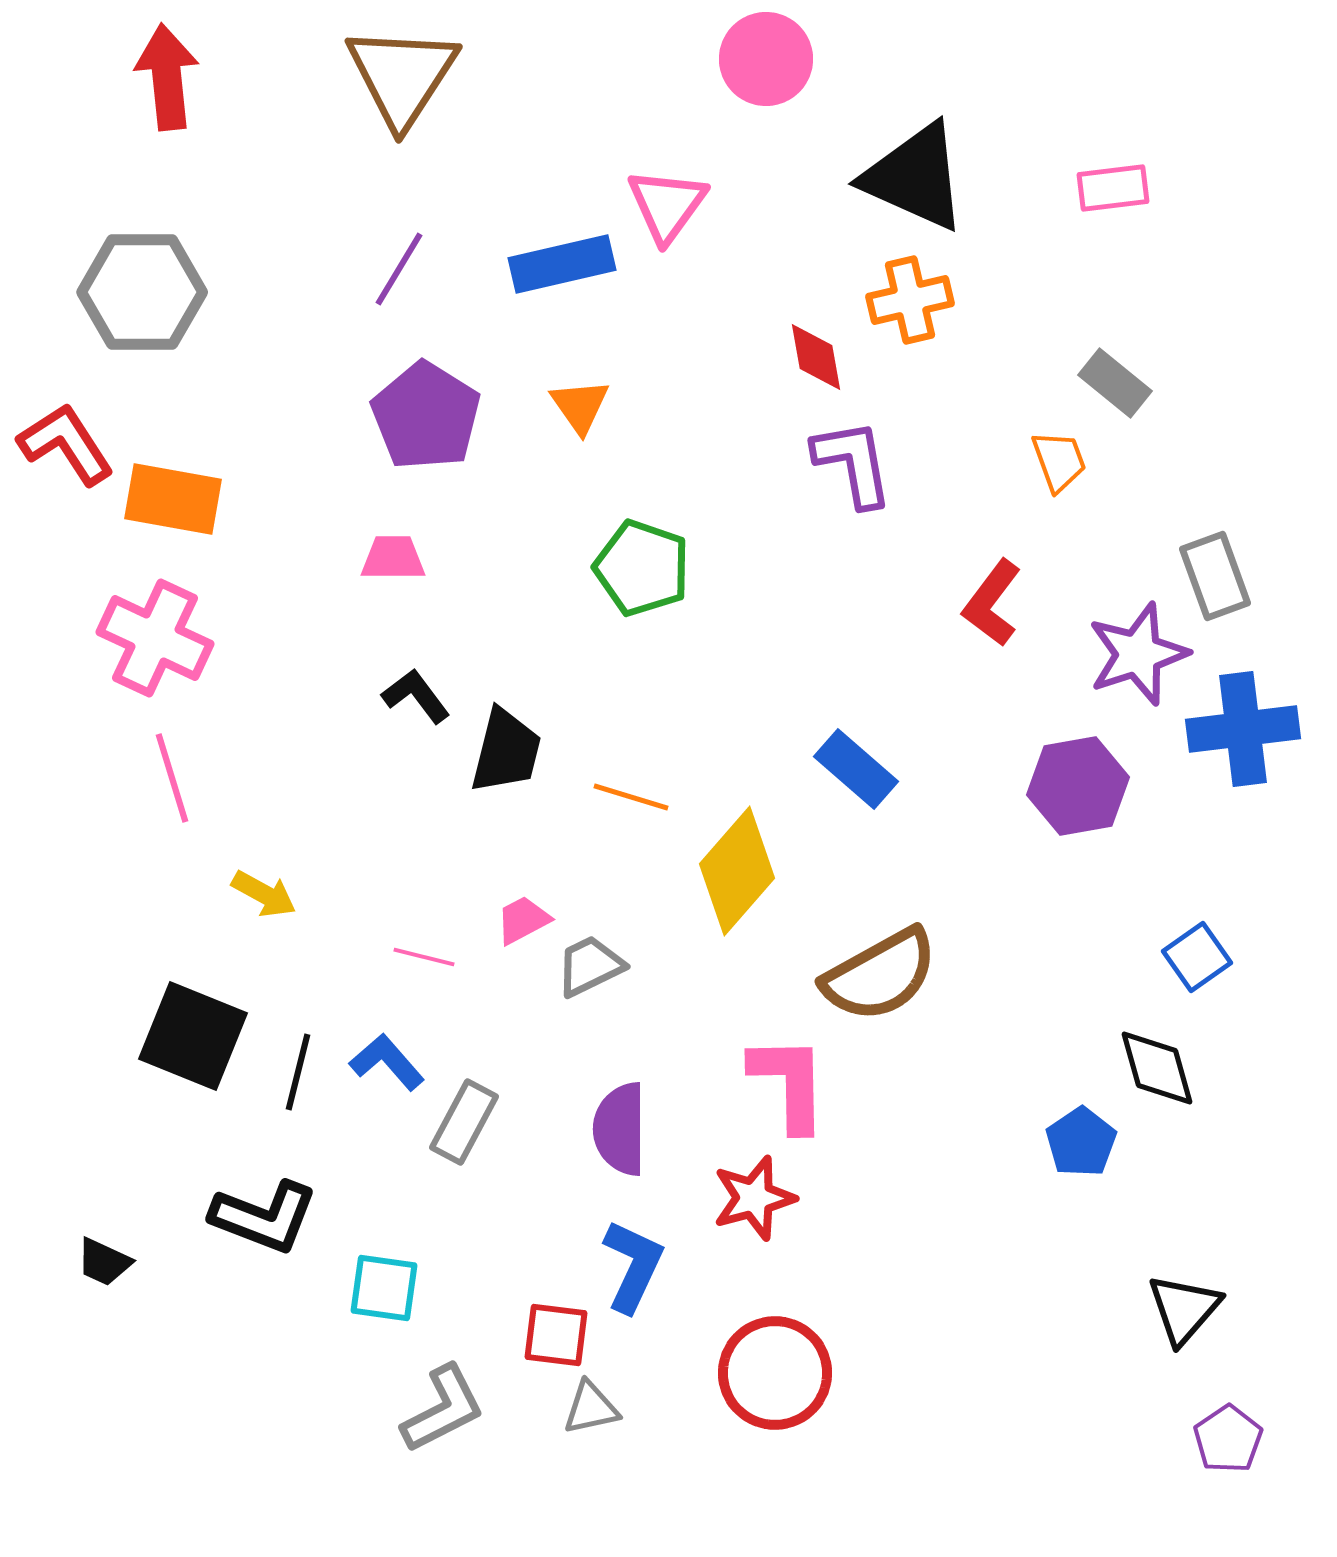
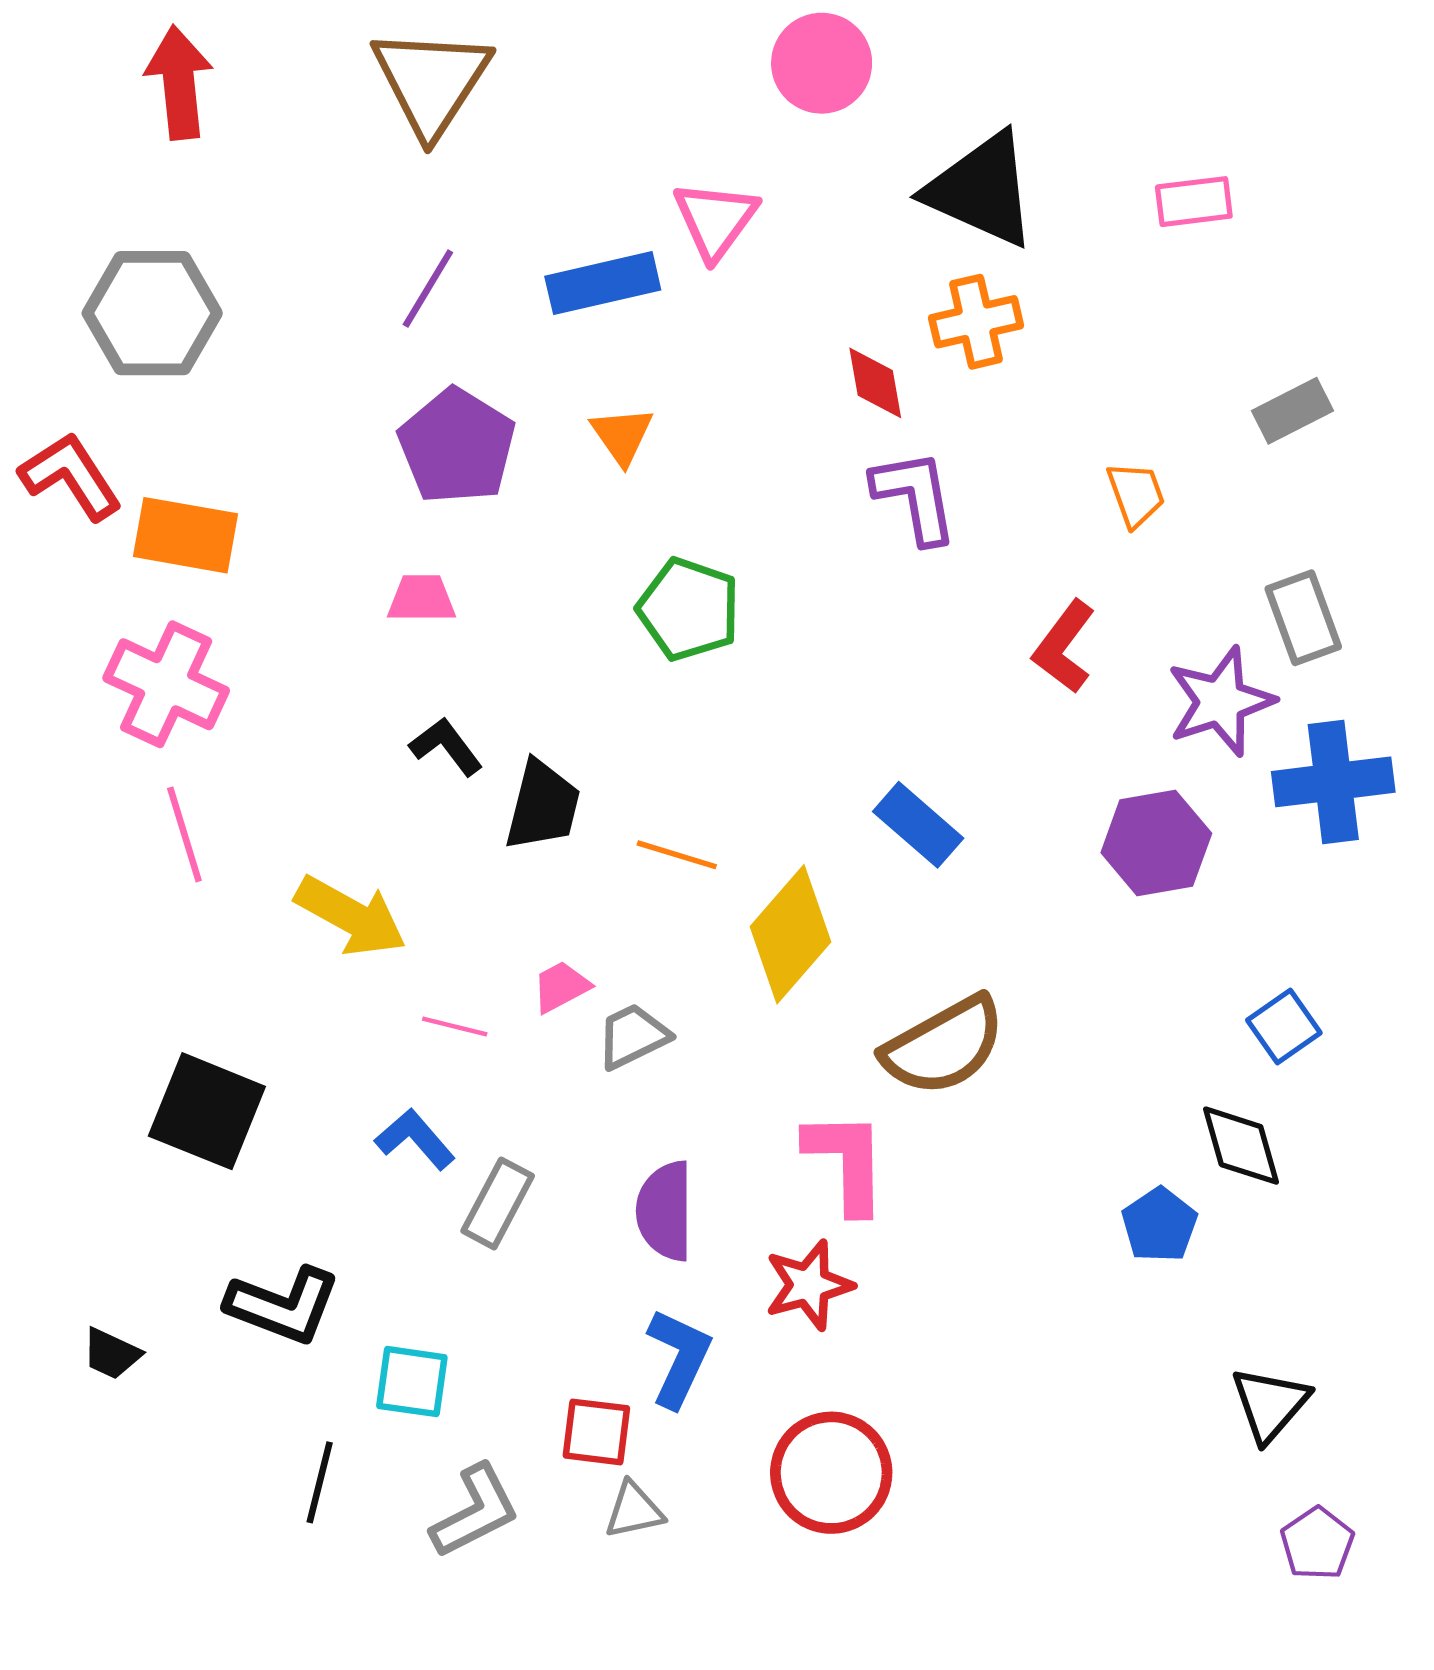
gray rectangle: (1115, 383) -> (1293, 411), moved, turned -66
yellow arrow: (264, 894) -> (351, 916), moved, size x1.6
black line: (298, 1072) -> (320, 1482), moved

